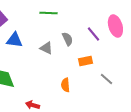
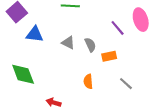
gray semicircle: (67, 39) -> (90, 45), moved
gray line: (106, 79) -> (126, 84), moved

